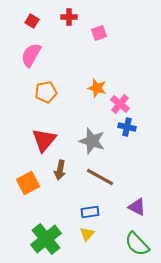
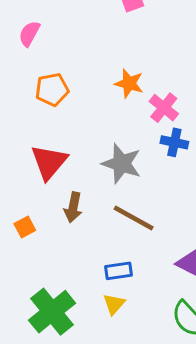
pink semicircle: (31, 55) -> (29, 34), size x0.7
orange square: (28, 183) -> (25, 227), size x0.6

